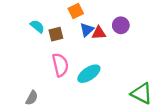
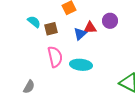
blue triangle: (87, 30) -> (80, 34), moved
cyan ellipse: (89, 74) -> (81, 65), turned 40

